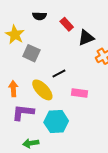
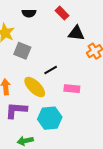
red rectangle: (67, 24) -> (62, 13), moved
black triangle: (86, 38) -> (76, 33), turned 30

